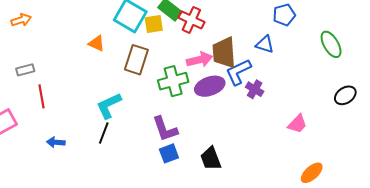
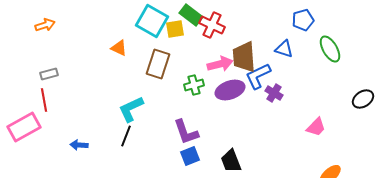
green ellipse: (331, 44) -> (330, 49), moved
green cross: (173, 81) -> (194, 85), size x0.7
red line: (42, 96) -> (44, 100), moved

